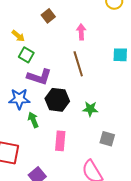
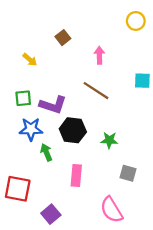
green square: (26, 55) -> (23, 98), moved, turned -35
brown line: (78, 64) -> (96, 91), turned -40

